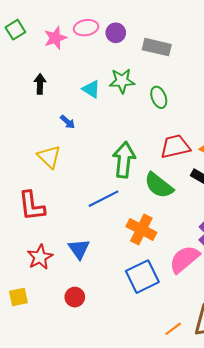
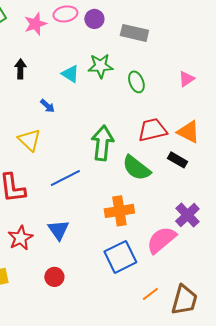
blue line: (103, 199) -> (65, 178), moved
orange cross: (141, 229) -> (119, 211), turned -36
orange line: (173, 329) -> (150, 294), moved

